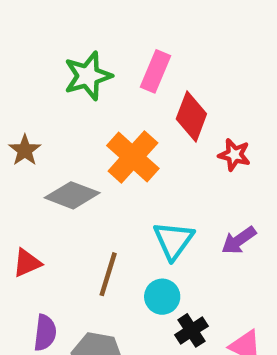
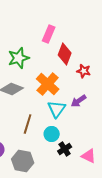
green star: (88, 76) -> (19, 58), moved
orange cross: (133, 157) -> (48, 84), moved
purple arrow: (239, 240) -> (79, 101), moved

